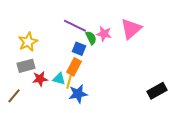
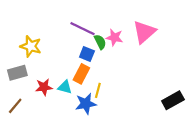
yellow star: (28, 42) -> (31, 46), turned -30
gray rectangle: (26, 66) -> (17, 73), moved
yellow line: (69, 82) -> (98, 90), moved

